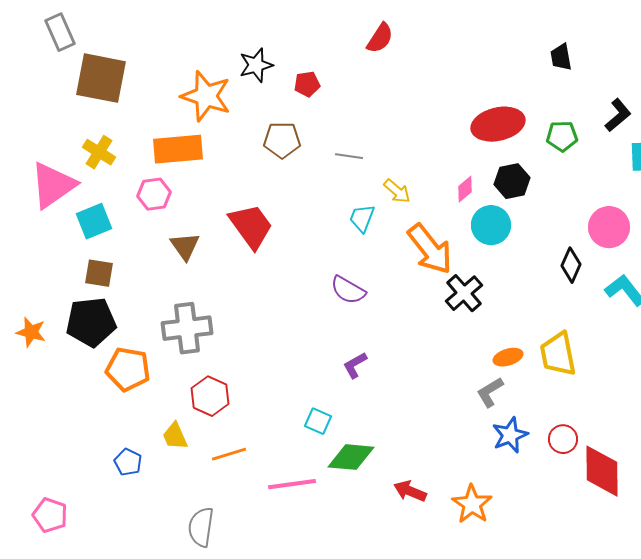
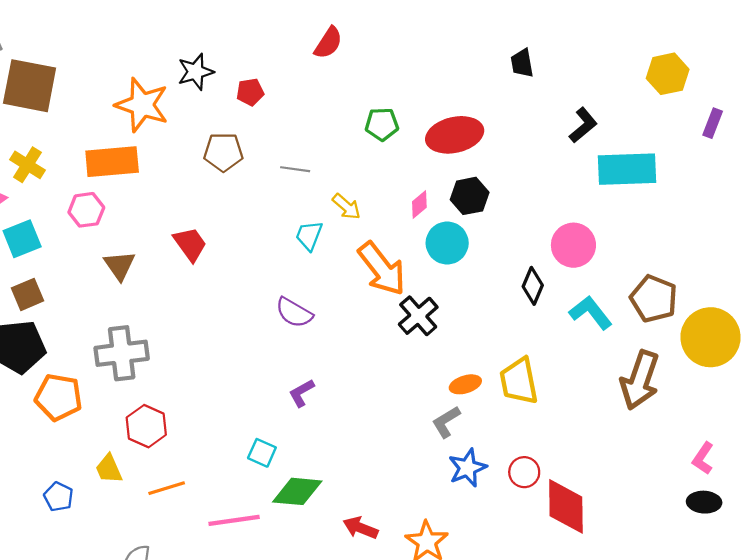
green pentagon: (562, 136) -> (382, 124), moved
red trapezoid: (251, 226) -> (190, 244), size x0.7
brown square: (99, 273) -> (27, 294), turned -32

